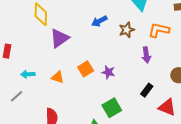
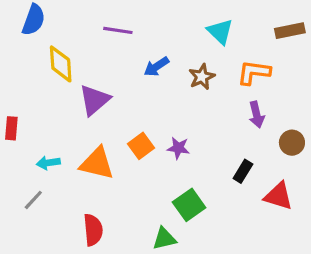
purple arrow: (146, 55) -> (257, 115), moved
orange triangle: (58, 77) -> (97, 163), size x1.6

